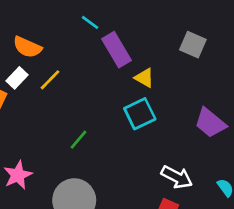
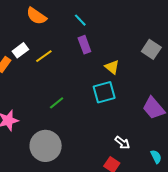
orange semicircle: (27, 47) -> (36, 16), moved
purple rectangle: (116, 50) -> (84, 45), moved, size x0.7
white arrow: (177, 177) -> (122, 143), size x0.7

